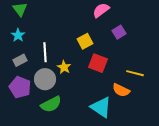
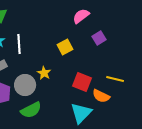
white line: (45, 52) -> (19, 44), moved
red square: (98, 63) -> (82, 82), moved
cyan triangle: (101, 107) -> (81, 113), turned 40

